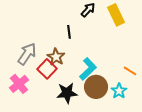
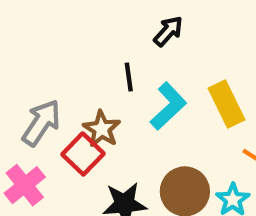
yellow rectangle: (116, 15) -> (226, 104), moved
cyan L-shape: (88, 69) -> (168, 106), moved

